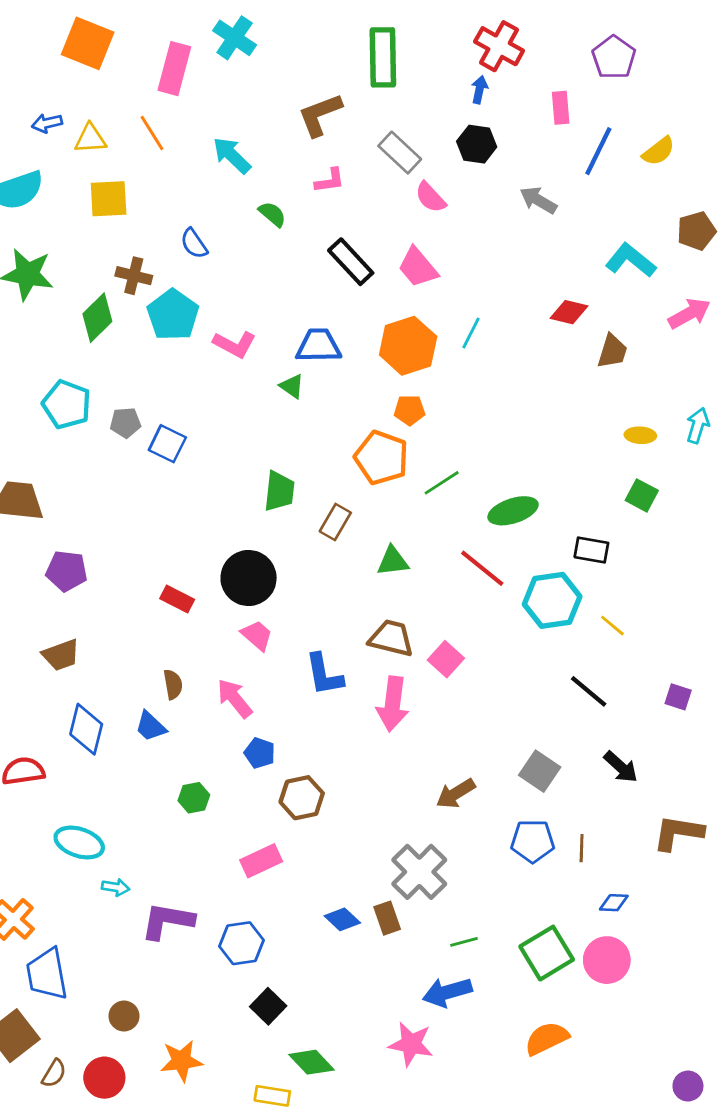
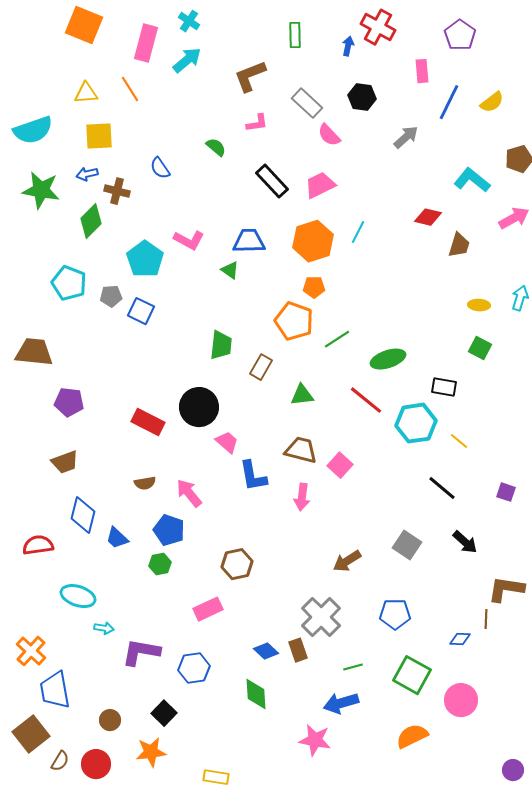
cyan cross: (235, 38) -> (189, 21), size x0.7
green rectangle: (383, 57) -> (295, 35), size x0.6
blue arrow: (479, 90) -> (348, 46), moved
blue arrow: (47, 123) -> (87, 174), moved
cyan arrow: (232, 155) -> (187, 60), moved, turned 96
gray arrow: (538, 200) -> (406, 137), turned 108
pink trapezoid: (418, 267) -> (320, 185), turned 104
cyan pentagon: (173, 315) -> (145, 259), moved
red rectangle: (177, 599) -> (148, 422), size x1.4
pink trapezoid: (257, 635) -> (227, 442), moved
brown semicircle: (173, 684) -> (145, 483), turned 90
pink arrow: (393, 704) -> (302, 497), size x0.7
blue trapezoid: (151, 726) -> (117, 538), moved
blue pentagon: (260, 753) -> (169, 530), moved, size x1.4
blue pentagon: (533, 841) -> (395, 614), moved
brown line: (582, 848) -> (486, 619), moved
green square: (547, 953) -> (412, 675), turned -30
pink circle: (607, 960) -> (461, 700), moved
black square: (268, 1006) -> (164, 713), moved
green diamond: (311, 1062) -> (256, 694), moved, turned 40

